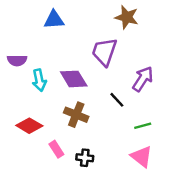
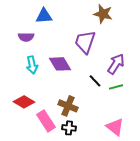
purple semicircle: (17, 60) -> (26, 37), moved
brown cross: (76, 115) -> (68, 106), moved
green line: (143, 126) -> (116, 87), moved
pink rectangle: (56, 149) -> (46, 121), size x1.5

